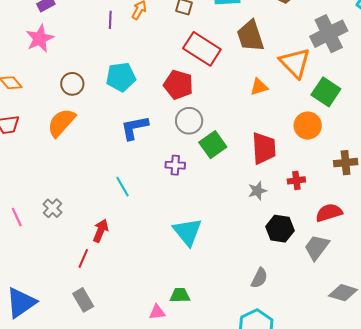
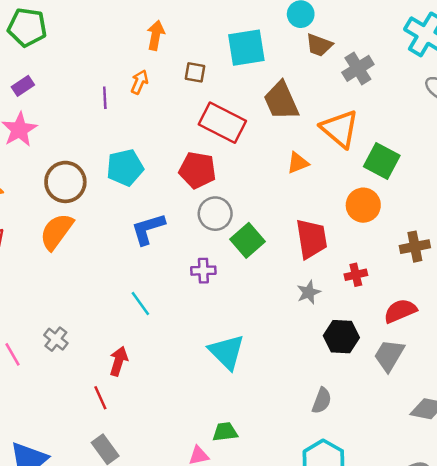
gray cross: (329, 34) -> (358, 68), moved, size x0.7
brown circle: (72, 84) -> (65, 182), size x1.4
red line: (83, 258) -> (100, 398), turned -42

